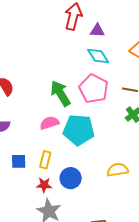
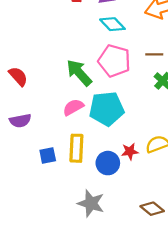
yellow rectangle: (45, 160) -> (76, 148), size x1.4
red star: (44, 185) -> (130, 151), moved

